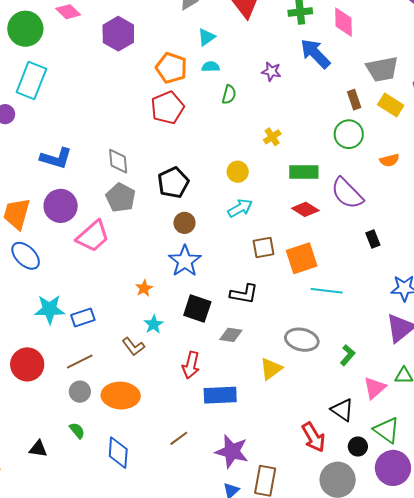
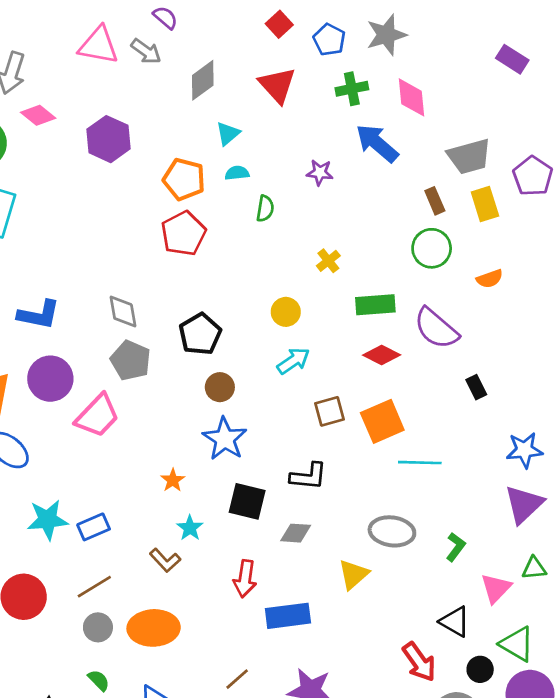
yellow rectangle: (391, 105) -> (485, 204), turned 45

